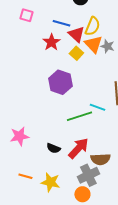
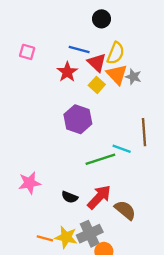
pink square: (26, 15) -> (27, 52), moved
brown semicircle: (100, 159) -> (125, 210), turned -138
gray cross: (88, 175) -> (90, 234), moved
orange line: (25, 176) -> (45, 238), moved

